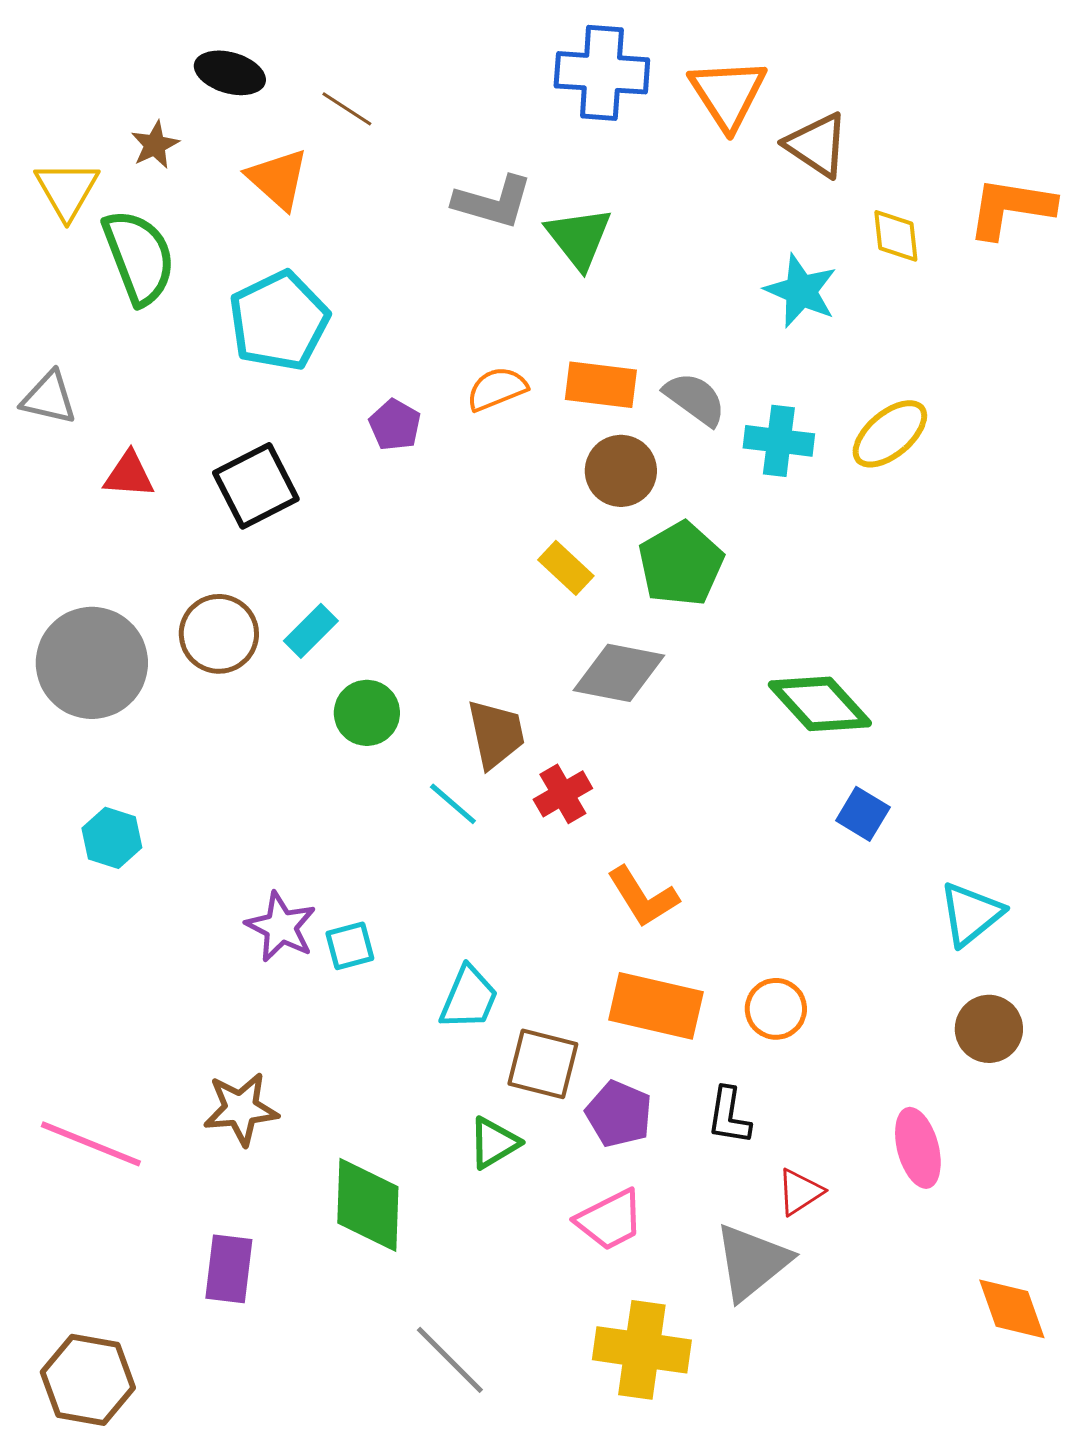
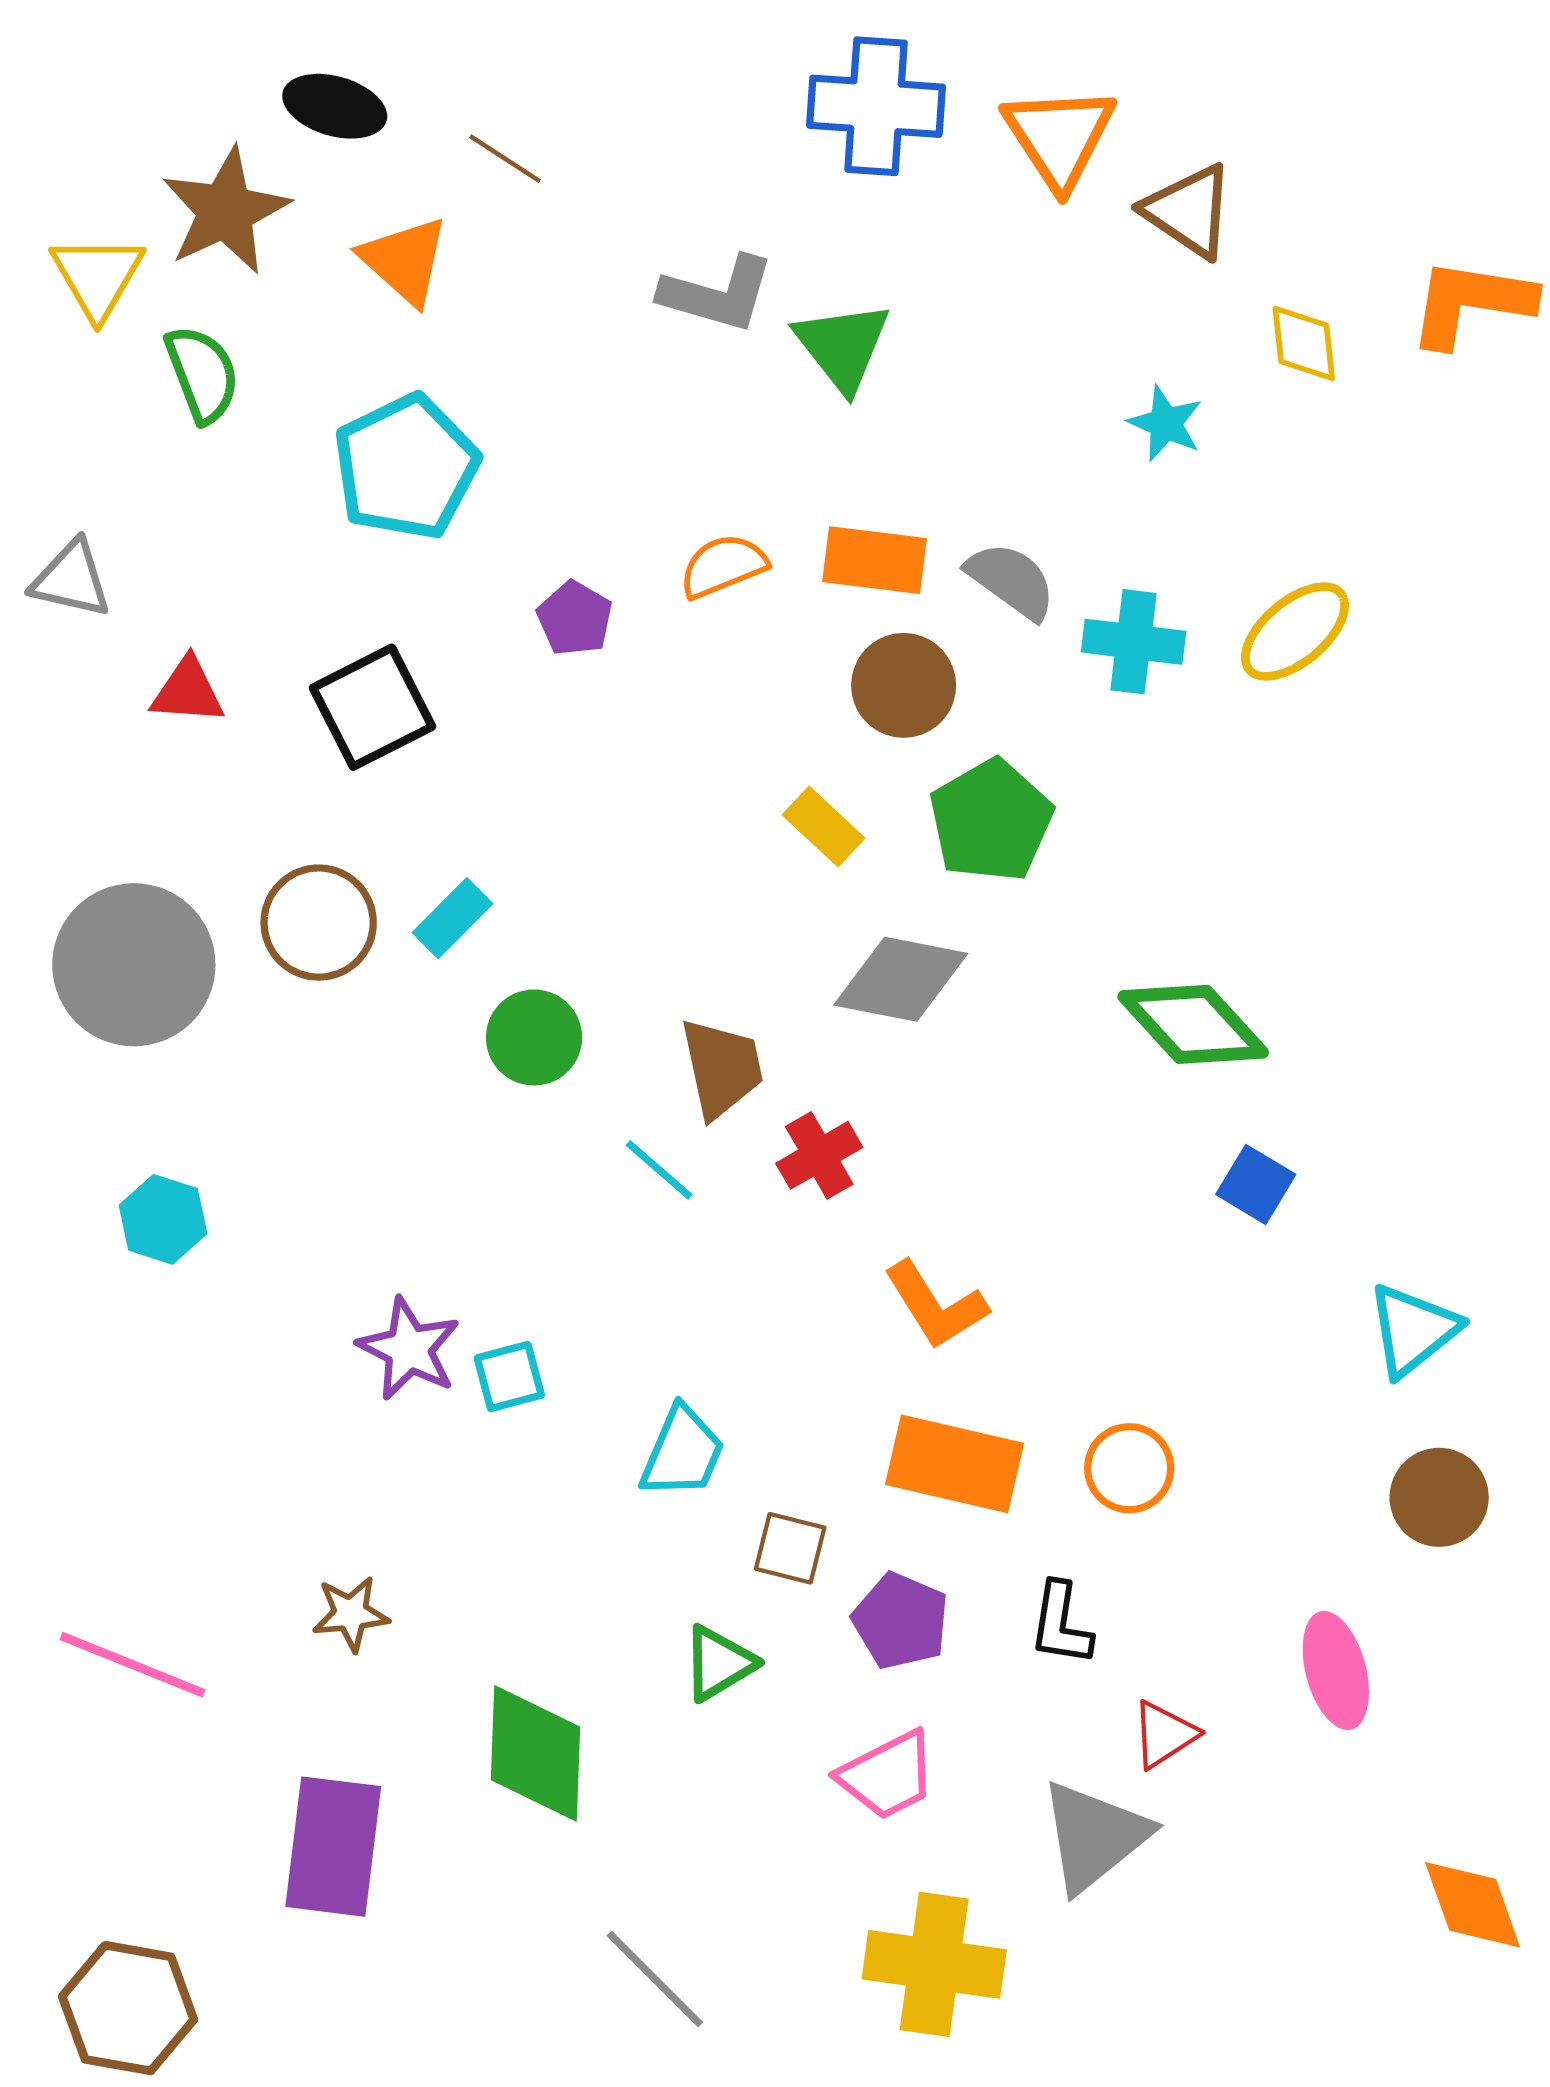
brown star: (155, 145) -> (226, 211), size x1.8
green semicircle: (139, 257) -> (202, 374), size x0.7
cyan star: (801, 291) -> (1166, 423), size x0.7
brown square: (543, 1064) -> (790, 1548), size x0.7
brown star: (241, 1109) -> (351, 1614), size x0.7
purple rectangle: (229, 1269) -> (333, 1847), size x1.4

